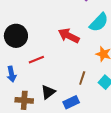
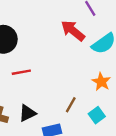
red arrow: (69, 36) -> (73, 31), moved

